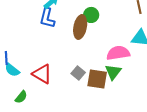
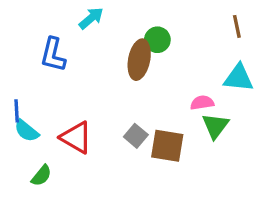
blue L-shape: (47, 18) -> (53, 55), moved
pink semicircle: (118, 53) -> (202, 103), size x0.6
green triangle: (113, 72) -> (215, 126), moved

